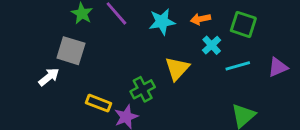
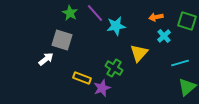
cyan star: (162, 22) -> (116, 26), moved
cyan line: (238, 66) -> (180, 63), moved
green cross: (143, 89) -> (114, 68), turned -30

